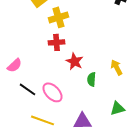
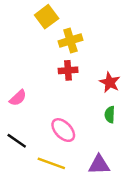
red star: (74, 61) -> (110, 82), moved
black line: (28, 89) -> (17, 141), moved

